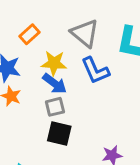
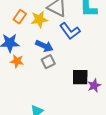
yellow star: (54, 63) -> (39, 19), moved
black square: (59, 133) -> (80, 77), moved

